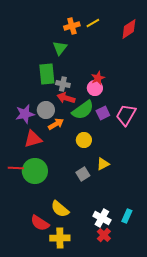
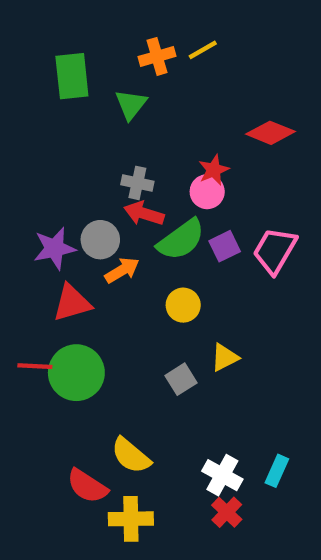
red diamond: (129, 29) -> (270, 133), moved, turned 55
green rectangle: (47, 74) -> (72, 76), moved

